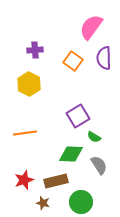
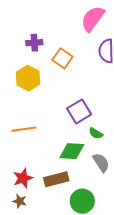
orange square: (73, 61) -> (62, 58), moved
brown star: (43, 203) -> (20, 201), moved

